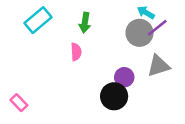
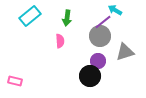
purple line: (157, 28) -> (103, 22), moved
gray circle: (139, 33) -> (100, 36), moved
pink rectangle: (19, 103) -> (15, 81), turned -32

